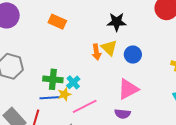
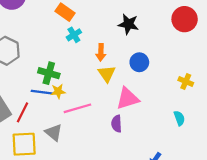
yellow triangle: (109, 48) -> (107, 74), moved
cyan cross: (73, 82) -> (74, 35), moved
purple semicircle: (122, 114) -> (117, 124), turned 70

